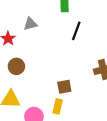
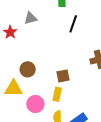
brown circle: (16, 66) -> (28, 69), moved

